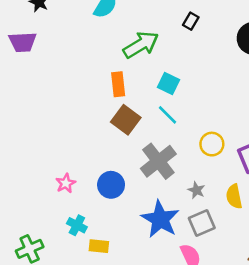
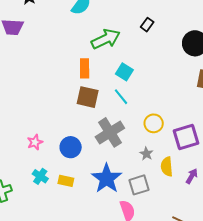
brown square: (126, 120) -> (88, 97), turned -30
gray star: (196, 190) -> (146, 154), moved
yellow rectangle: (99, 246) -> (66, 181), moved

